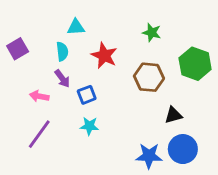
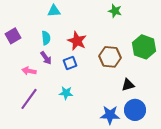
cyan triangle: (76, 27) -> (54, 11), moved
green star: (152, 33) -> (115, 11), moved
blue square: (87, 95) -> (70, 63), moved

